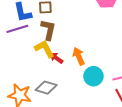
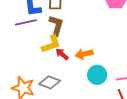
yellow L-shape: (44, 49) -> (51, 44), turned 95
orange arrow: (79, 56) -> (84, 54), turned -84

